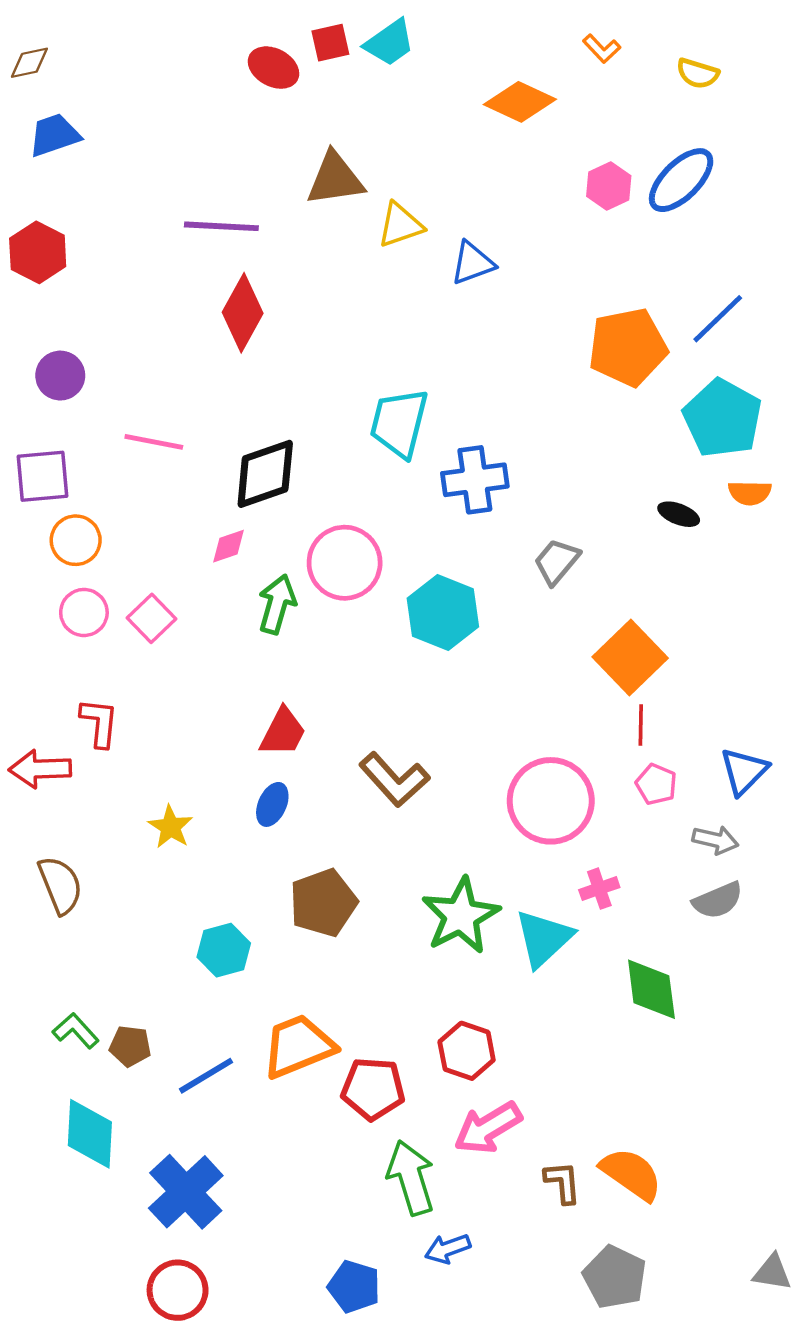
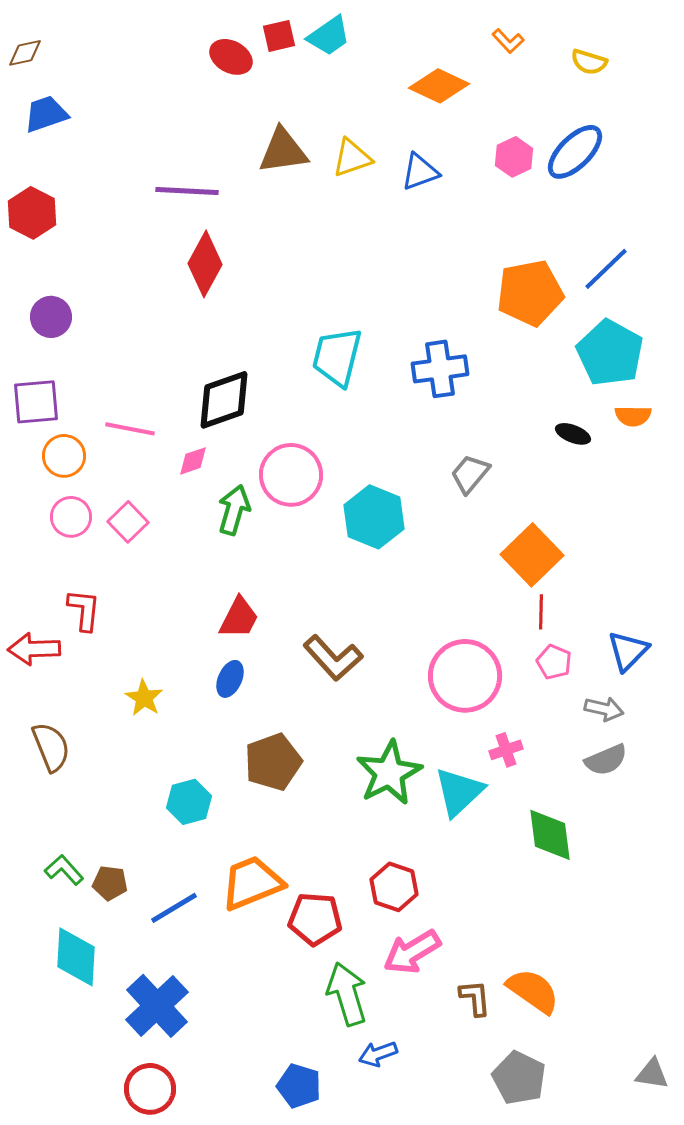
yellow triangle: (400, 225) -> (352, 158), moved
blue triangle: (473, 263) -> (420, 172), moved
pink line: (154, 442) -> (130, 429), moved
blue cross: (475, 480) -> (440, 369), moved

